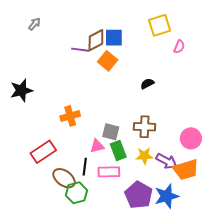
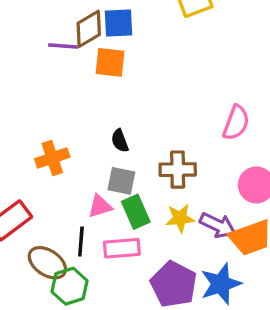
pink semicircle: (179, 47) -> (236, 123), moved, size x1.5
orange square: (108, 61) -> (110, 62), turned -30
black semicircle: (147, 84) -> (120, 141), moved, turned -80

